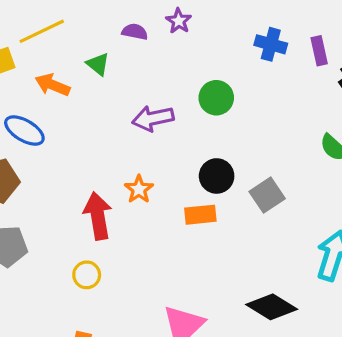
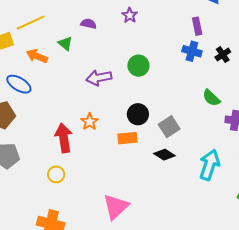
purple star: (179, 21) -> (130, 15), moved
blue cross: (271, 44) -> (192, 51), moved
purple rectangle: (319, 51) -> (197, 26), moved
black diamond: (272, 307) -> (164, 155), moved, size x0.7

